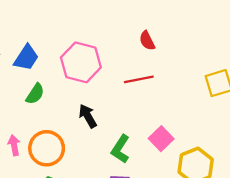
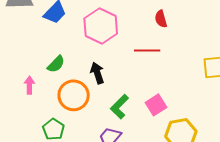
green semicircle: (35, 94) -> (56, 64), moved
orange circle: (47, 148) -> (74, 95), moved

